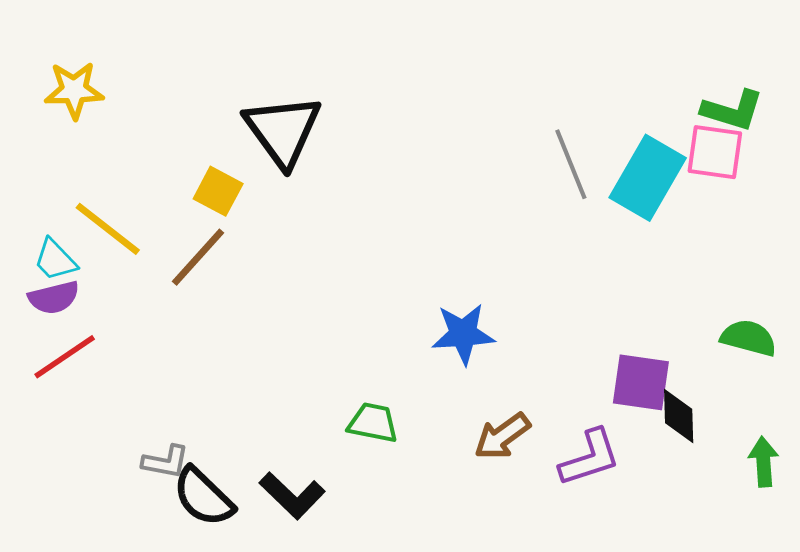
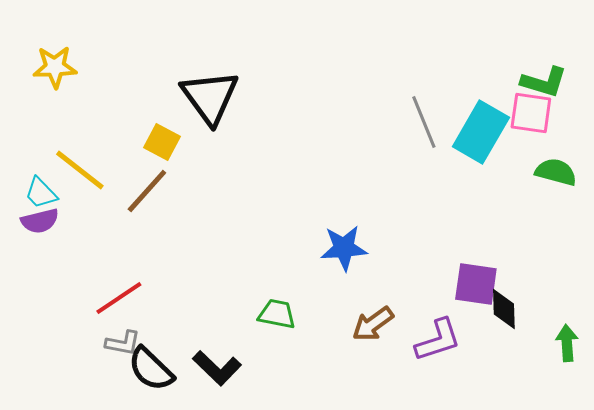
green semicircle: (749, 338) -> (556, 172), moved
red line: (65, 357) -> (119, 298), moved

